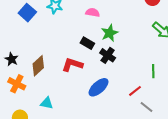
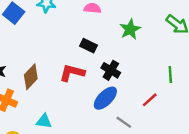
green star: (110, 33) -> (130, 29), moved
black cross: (108, 55) -> (111, 70), moved
gray line: (147, 107) -> (124, 122), moved

